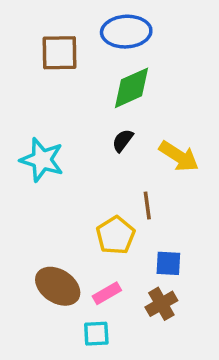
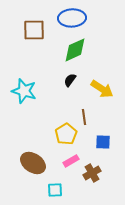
blue square: (168, 263) -> (103, 142), moved
pink rectangle: (107, 293) -> (71, 161), moved

